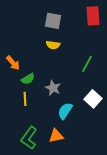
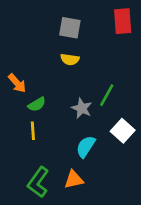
green line: (87, 64) -> (107, 95), moved
gray star: (53, 88) -> (82, 108), moved

